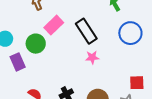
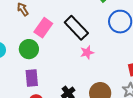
purple rectangle: (18, 62) -> (32, 78), moved, turned 30

